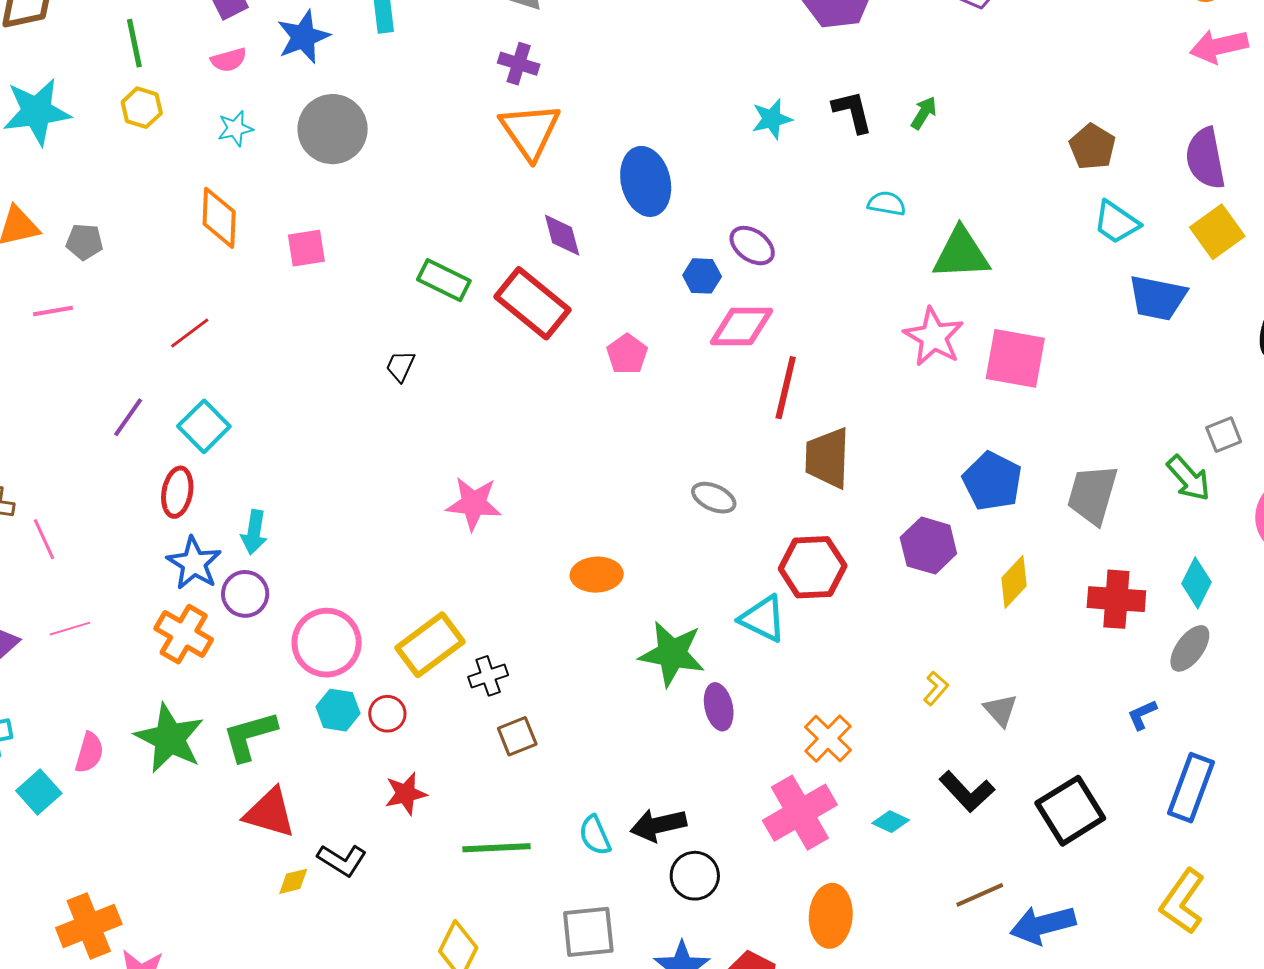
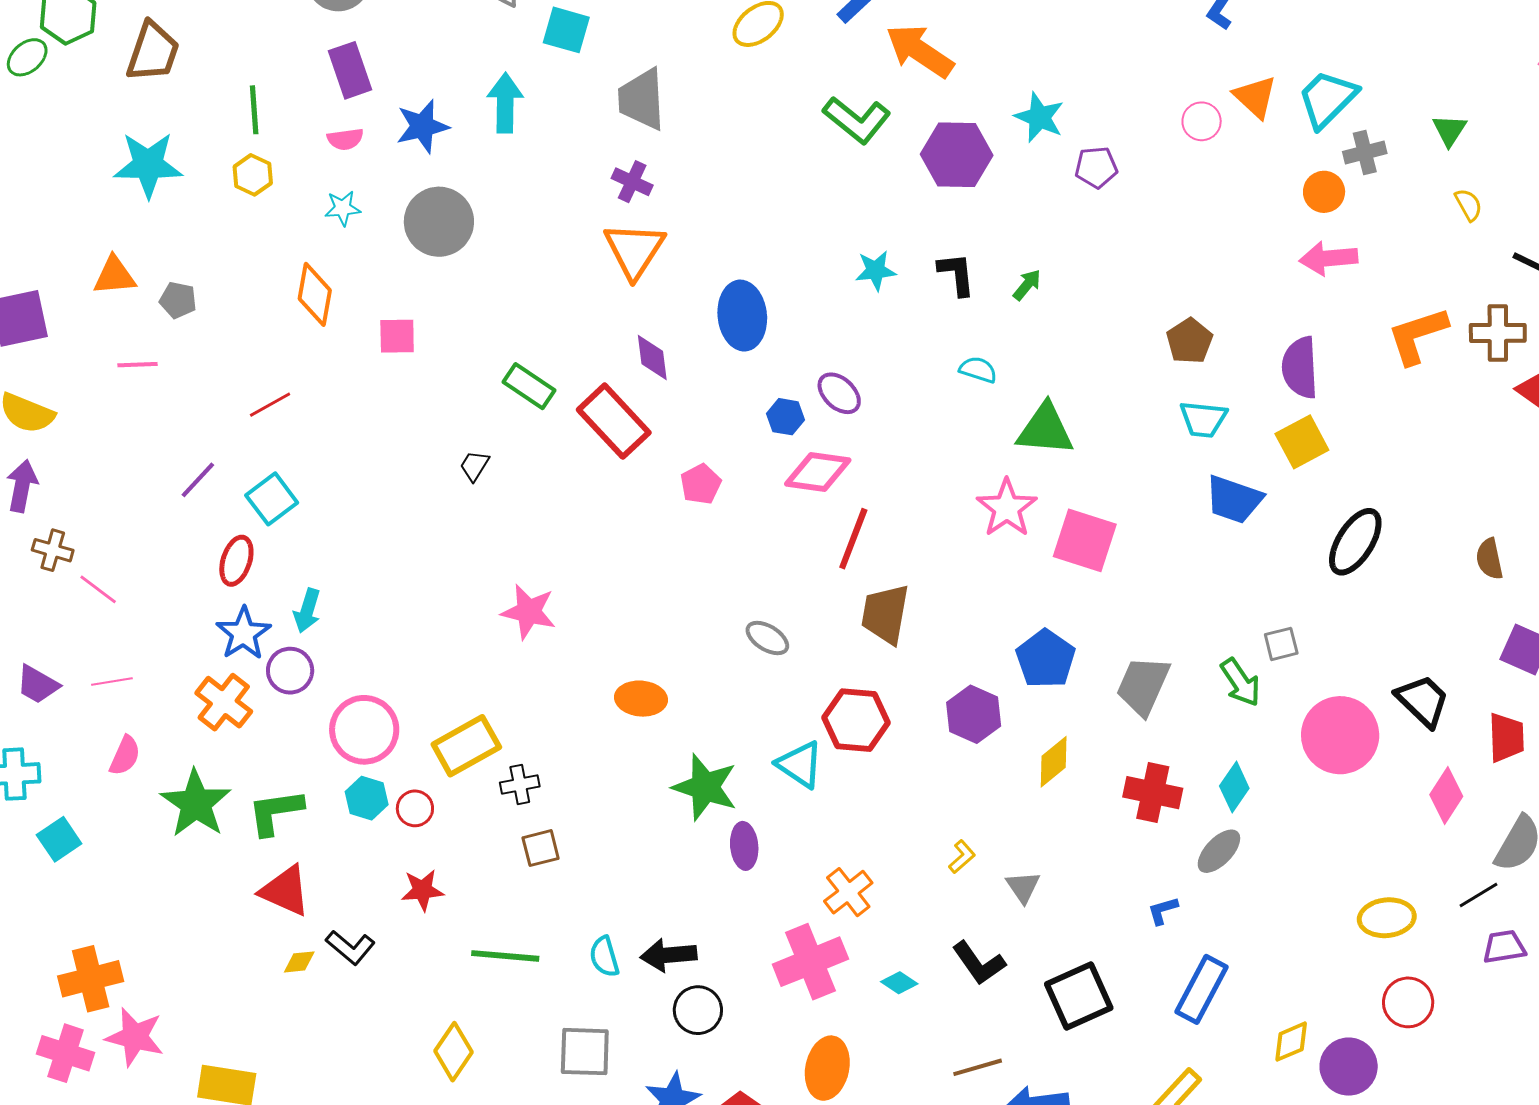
cyan trapezoid: (1116, 222) -> (1203, 419), turned -36
pink line: (44, 539) -> (98, 589), turned -36
pink semicircle: (89, 753) -> (125, 756), moved

